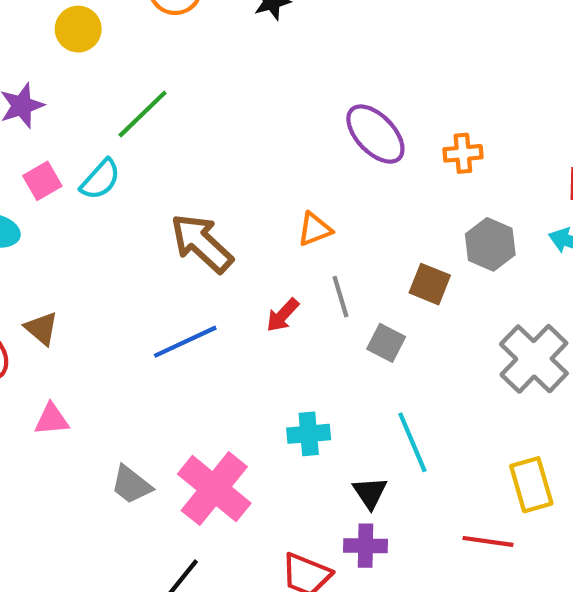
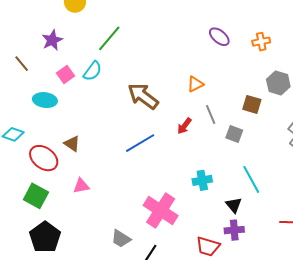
purple ellipse: (375, 134) -> (219, 37), size x0.7
gray trapezoid: (131, 485) -> (121, 239), moved

